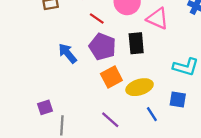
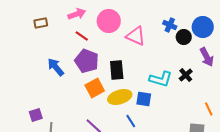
black rectangle: (136, 43) -> (117, 70), moved
blue square: (178, 100) -> (144, 99), moved

